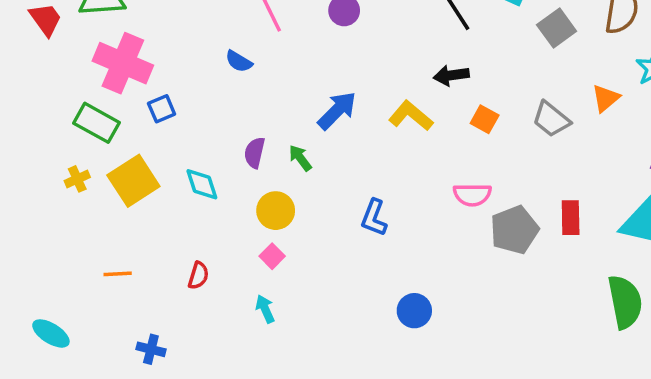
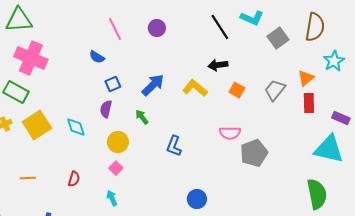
blue square: (162, 109) -> (113, 84), moved
gray trapezoid: (551, 119) -> (275, 90), turned 90
green arrow: (300, 158) -> (142, 117), moved
red rectangle: (571, 218) -> (309, 103), moved

